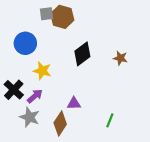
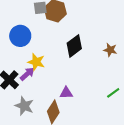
purple arrow: (35, 96) -> (27, 74), moved
green line: (110, 120) -> (113, 93), moved, turned 32

